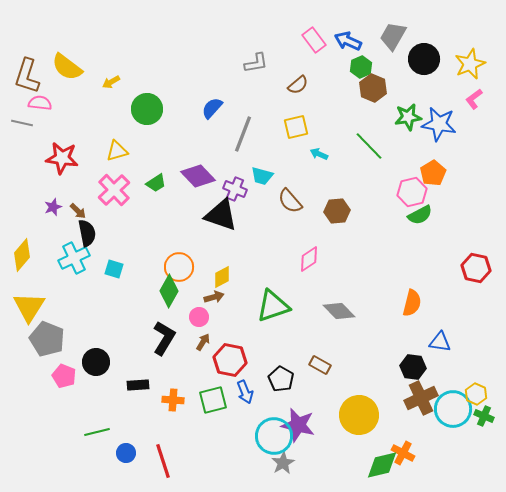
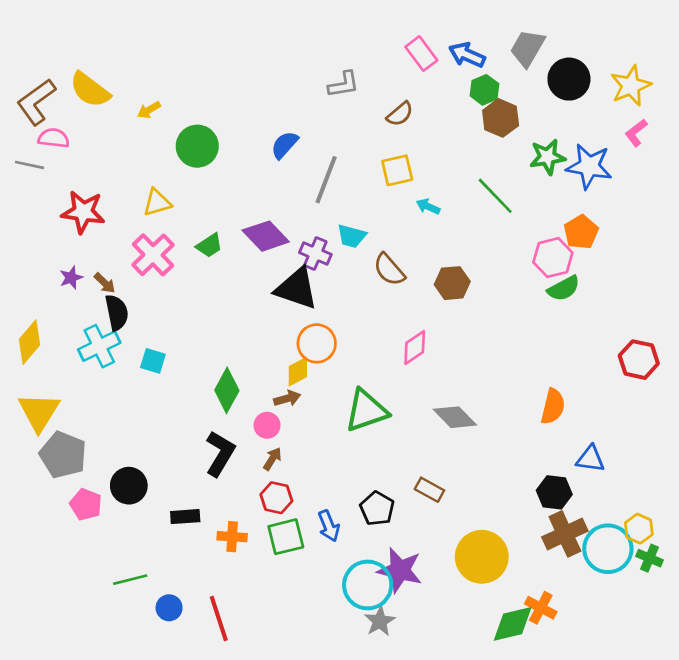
brown L-shape: (27, 76) -> (36, 102), turned 36
orange circle: (179, 267) -> (317, 343), moved
red hexagon: (230, 360) -> (276, 498), moved, size x0.7

